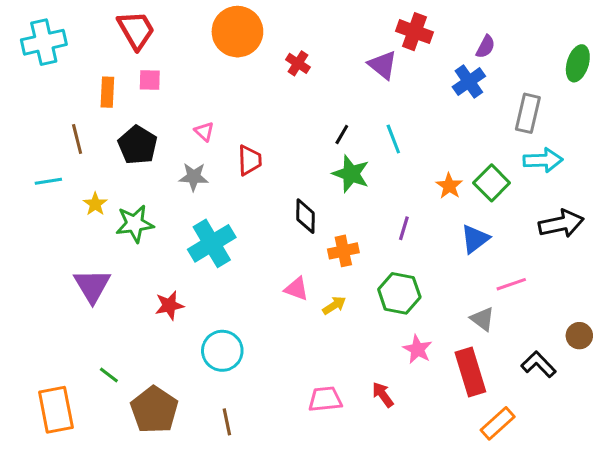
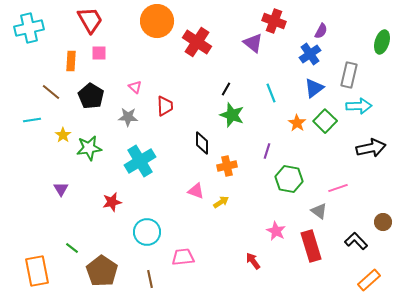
red cross: (298, 63) -> (197, 42), size x1.8
brown line: (77, 139) -> (51, 92), turned -36
cyan line: (393, 139) -> (271, 93), moved
blue triangle: (475, 239) -> (314, 88), moved
purple triangle: (92, 286) -> (61, 189), size x0.6
green hexagon: (399, 293) -> (289, 179), moved
pink trapezoid: (325, 399) -> (183, 257), moved
orange rectangle: (498, 423) -> (369, 280), moved

